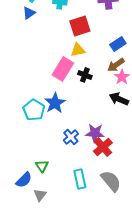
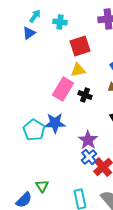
blue star: (55, 103) -> (55, 123), turned 30
purple star: (95, 133) -> (88, 140), moved, turned 30
blue cross: (71, 137) -> (89, 157), moved

